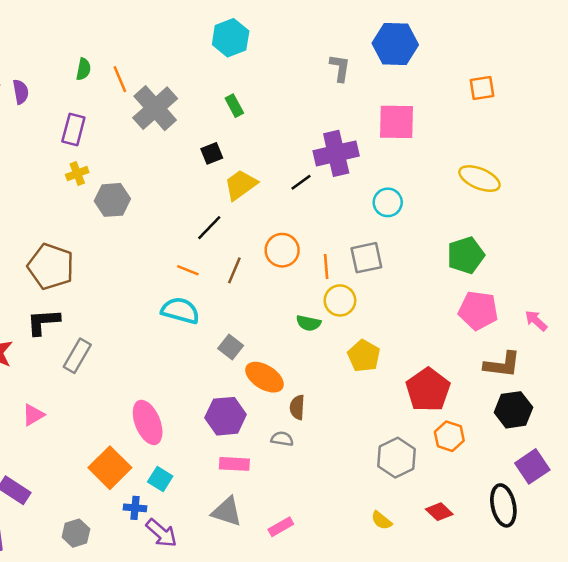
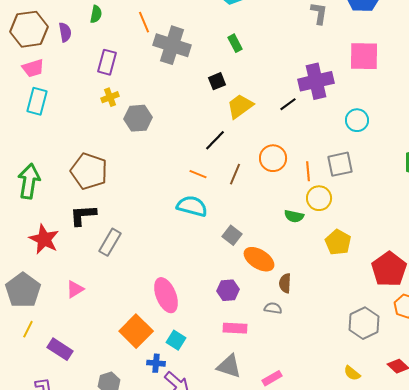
green semicircle: (83, 69) -> (96, 14), moved
gray cross: (155, 108) -> (172, 45), turned -30
purple hexagon: (226, 416) -> (228, 290), size x0.7

